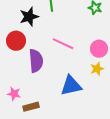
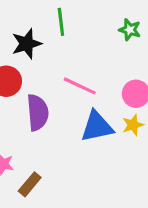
blue triangle: (71, 86) -> (97, 127), moved
brown rectangle: (31, 107) -> (30, 184), turned -35

